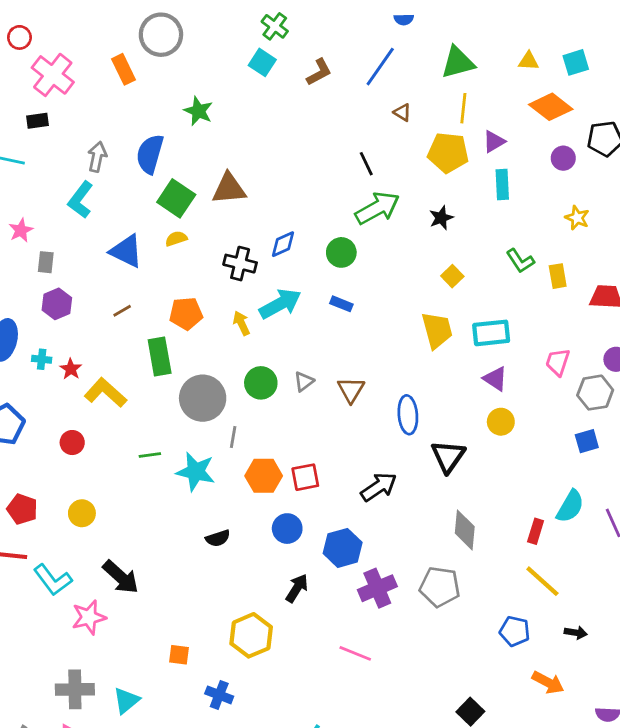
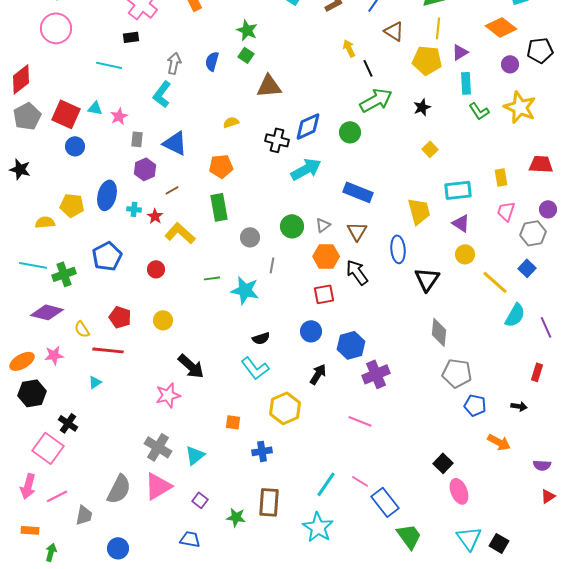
brown triangle: (402, 112) -> (394, 31), size x1.5
blue semicircle: (150, 154) -> (212, 61), size x0.7
green square: (176, 198) -> (246, 55), moved, size x0.6
yellow star: (577, 218) -> (520, 107), size x1.8
blue diamond: (283, 244) -> (308, 126), size x1.4
blue triangle: (126, 251) -> (175, 143), moved
green L-shape: (520, 261) -> (479, 111), moved
yellow rectangle: (558, 276) -> (501, 177), moved
blue rectangle: (341, 304) -> (358, 192), moved, size x1.8
brown line: (122, 311) -> (172, 190), moved
orange pentagon: (186, 314) -> (221, 166), moved
yellow arrow: (241, 323) -> (349, 48), moved
yellow trapezoid: (437, 330) -> (419, 211), moved
gray circle: (203, 398) -> (250, 237), size x0.6
blue square: (587, 441) -> (527, 268), turned -30
orange hexagon: (264, 476) -> (326, 256), moved
black arrow: (379, 487) -> (357, 272), moved, turned -92
red rectangle: (536, 531) -> (537, 372), moved
cyan L-shape: (53, 580) -> (255, 368), moved
yellow line: (542, 581) -> (495, 282), moved
gray pentagon: (440, 587) -> (457, 373), moved
gray cross: (75, 689) -> (158, 447), turned 32
blue cross: (219, 695) -> (262, 451), turned -30

